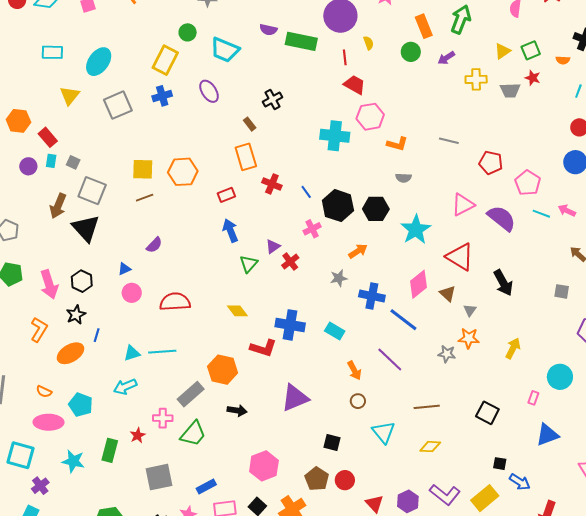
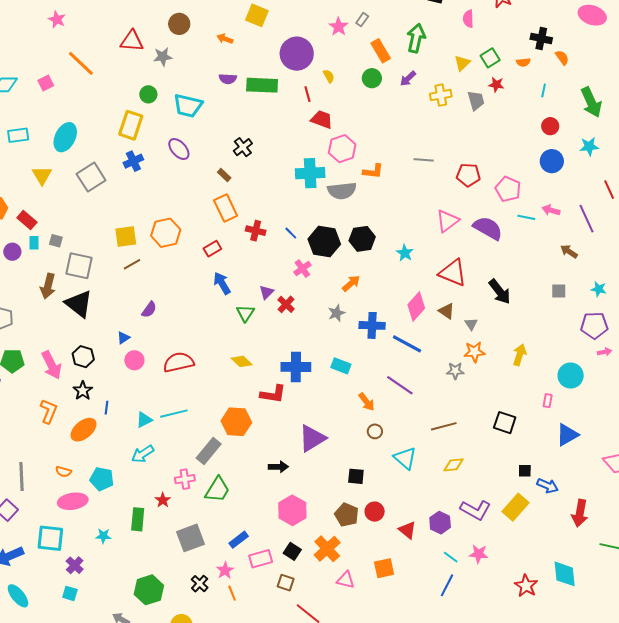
gray trapezoid: (510, 90) -> (476, 101), turned -95
gray semicircle: (403, 178) -> (342, 191), moved, size x1.8
cyan star: (416, 230) -> (405, 253), size x0.6
black arrow: (237, 410) -> (278, 467), moved
cyan star: (73, 461) -> (103, 536), size x0.7

